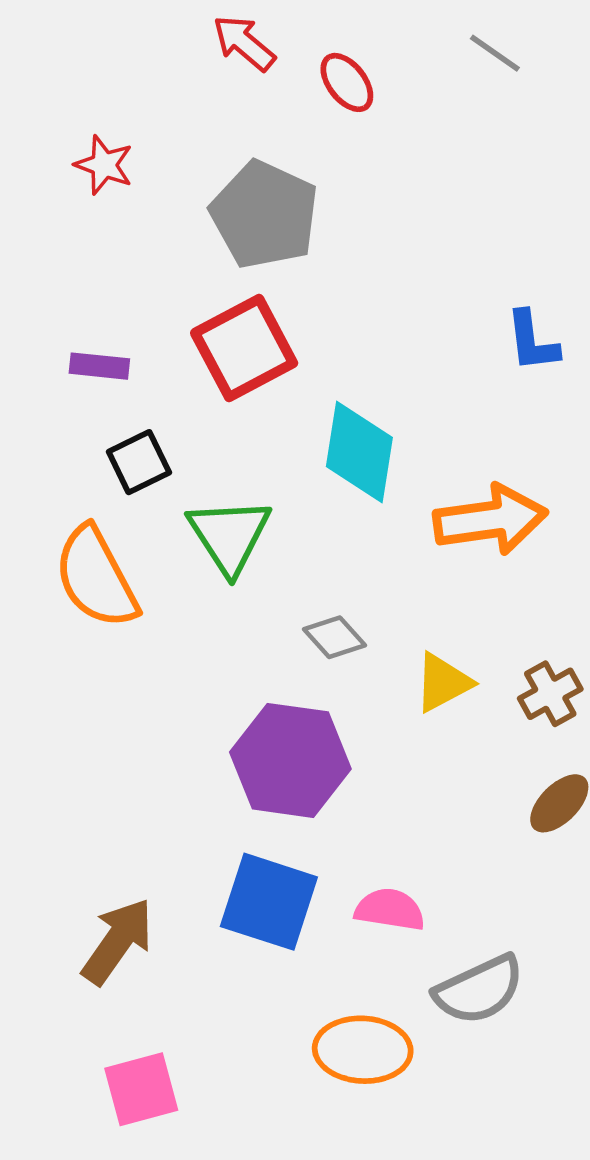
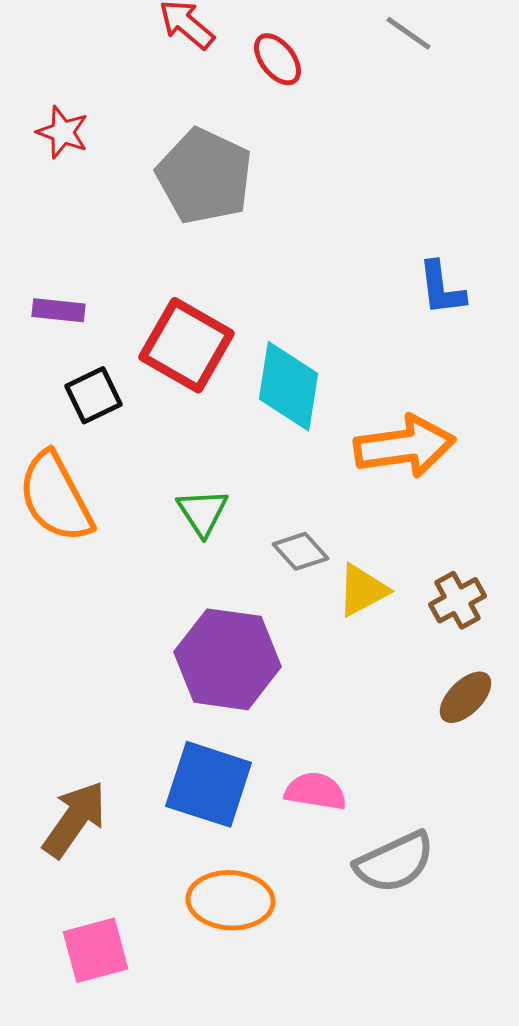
red square: (244, 348) -> (187, 345), moved, turned -32
green triangle: (229, 536) -> (203, 512), moved, size x0.7
gray diamond: (334, 637) -> (301, 551), moved
orange ellipse: (363, 1050) -> (231, 900), moved

